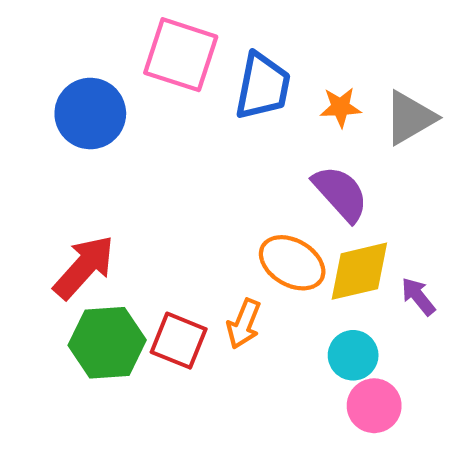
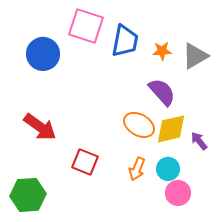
red arrow: (84, 267) -> (40, 127), turned 84
orange arrow: (244, 324) -> (137, 169), moved
green hexagon: (107, 343) -> (28, 195), moved

